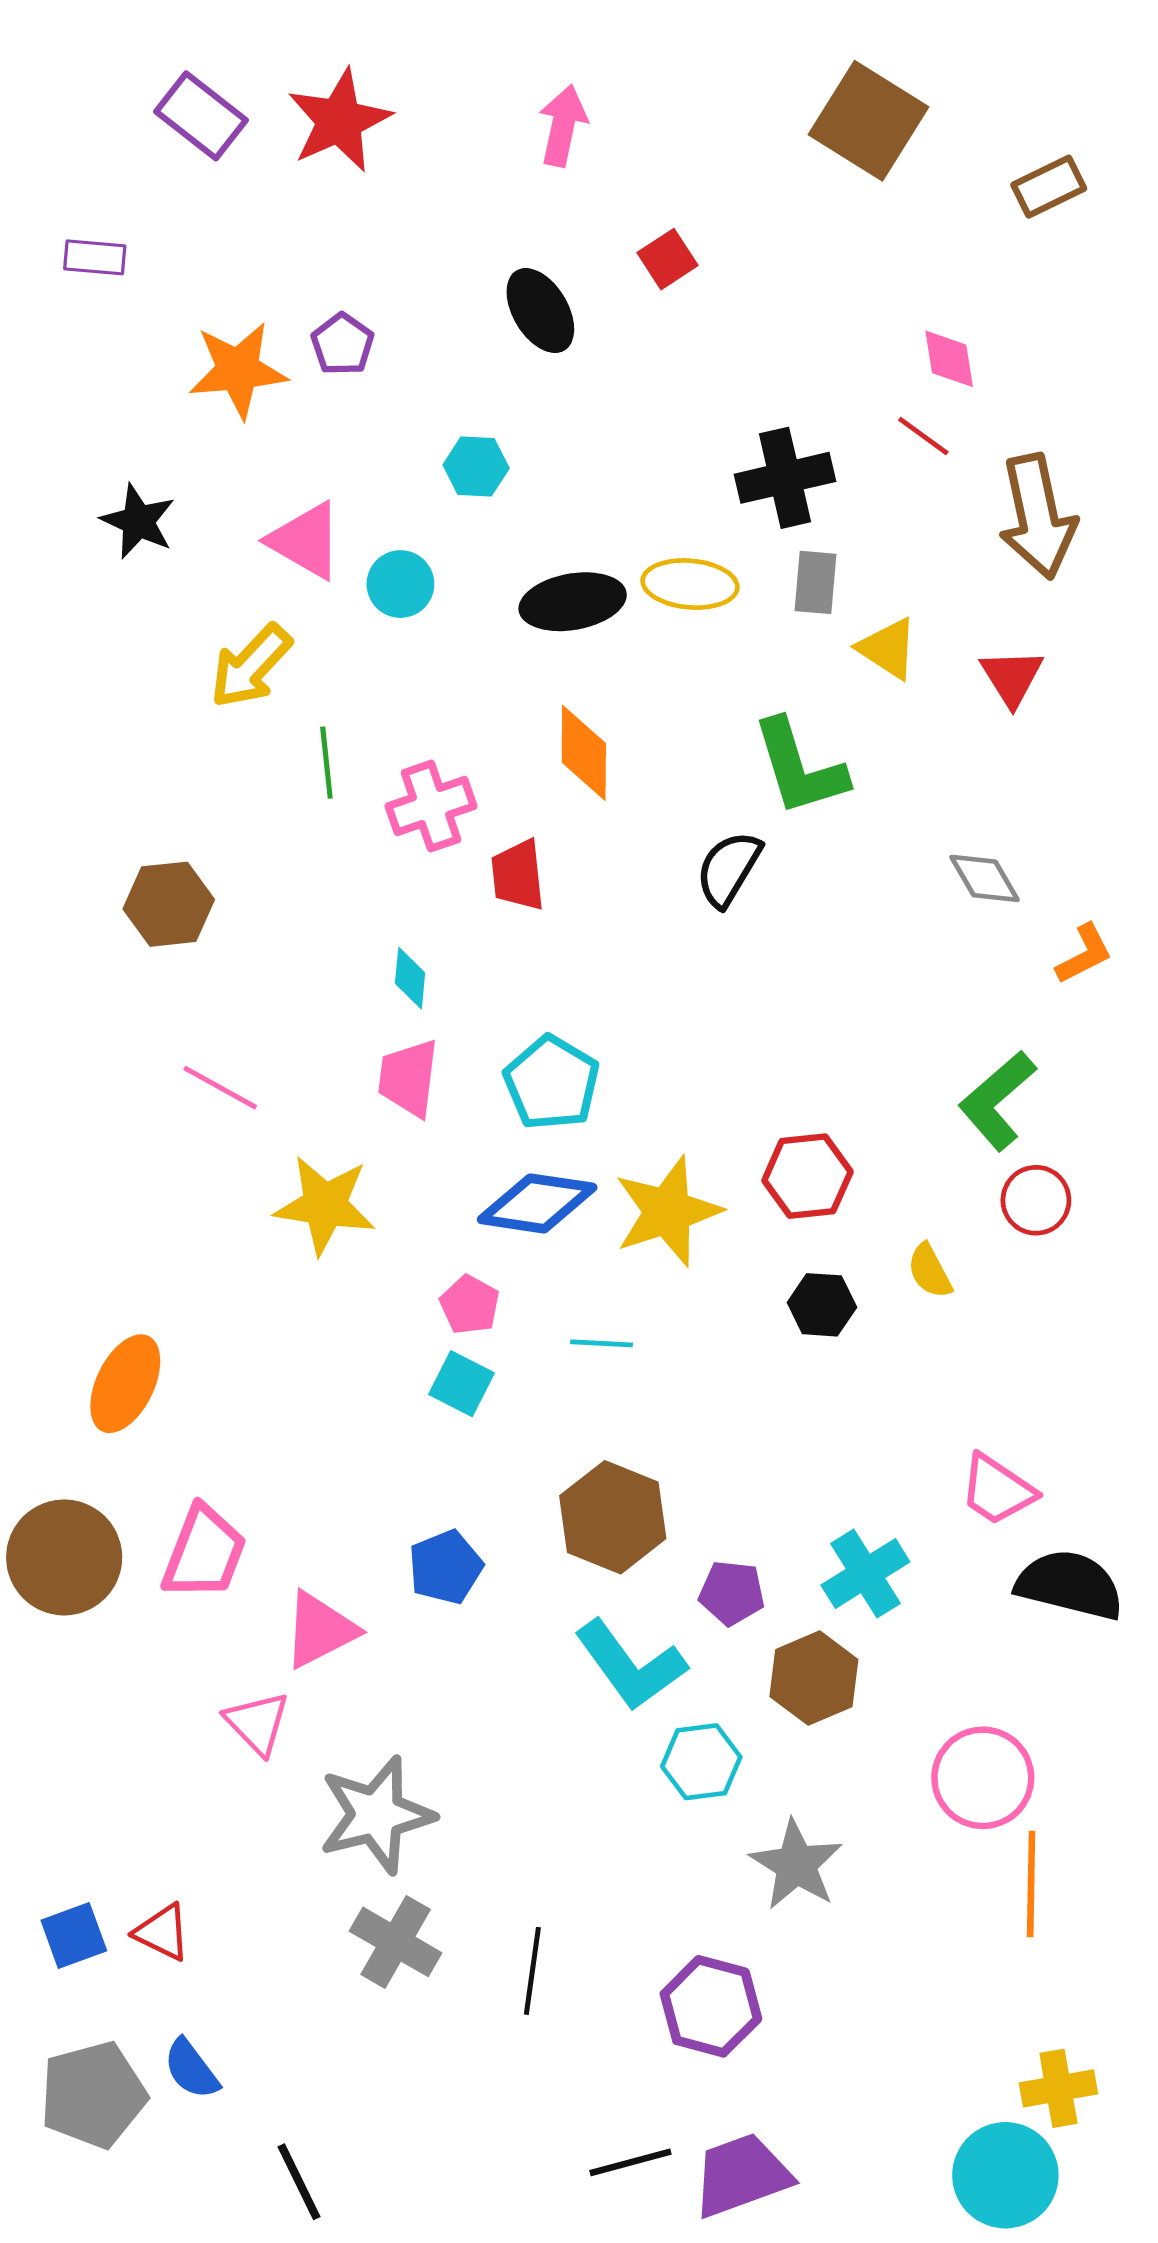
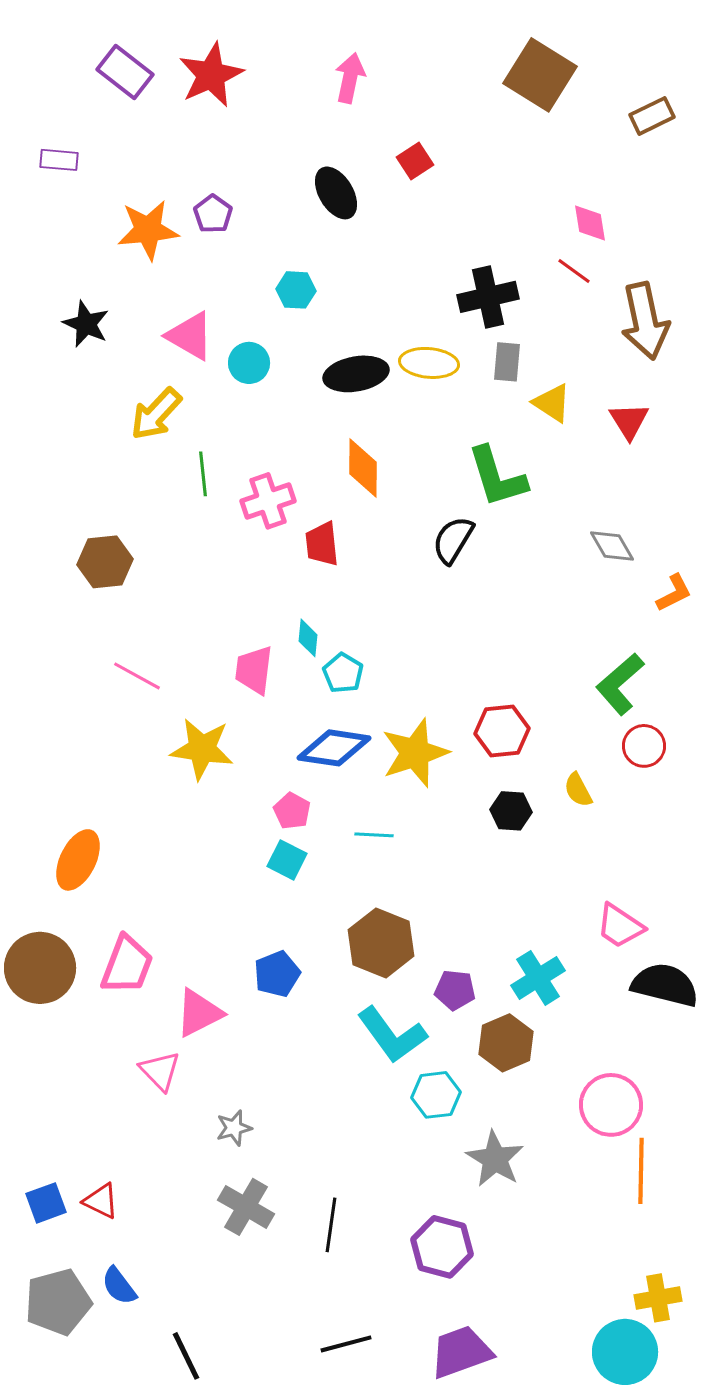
cyan diamond: (410, 978) -> (308, 638), moved
cyan pentagon: (552, 1083) -> (343, 673), size x0.7
gray star: (376, 1815) -> (234, 1128), size x0.5
black line: (630, 2162) -> (346, 1344), moved

